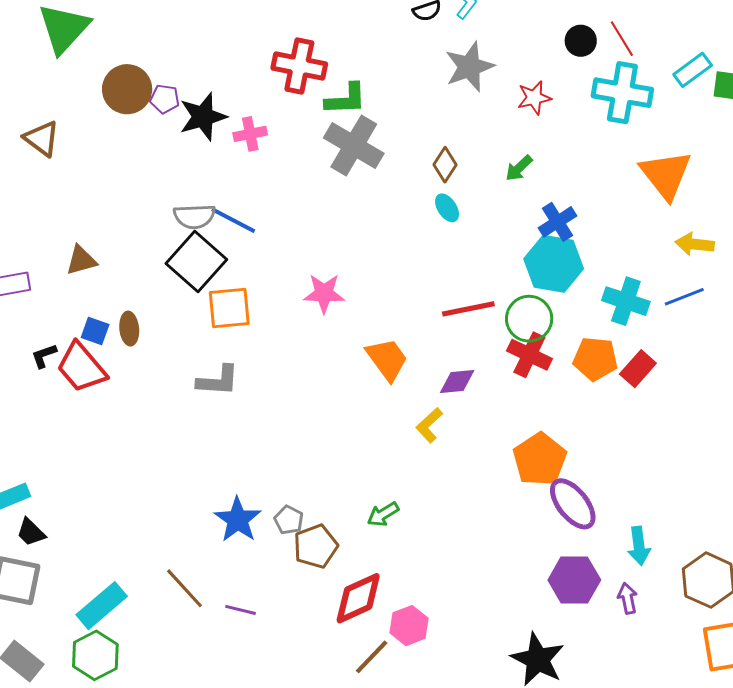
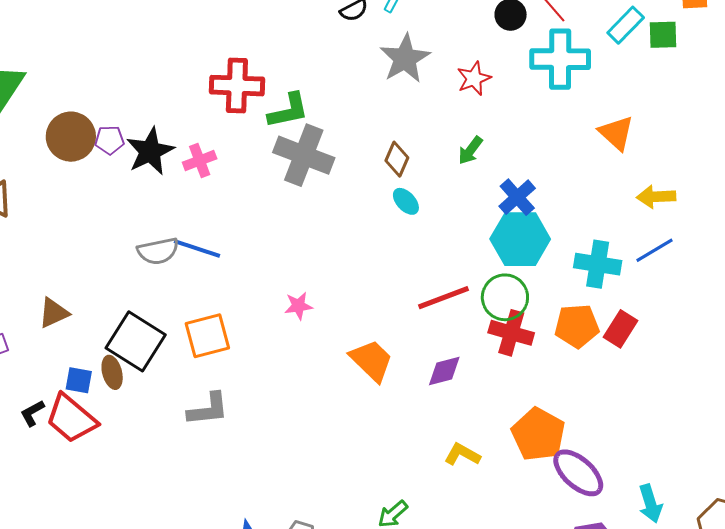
orange triangle: (666, 175) -> (616, 133), size x0.7
black square: (196, 262) -> (136, 341), moved
pink star: (324, 293) -> (299, 306), size x0.7
yellow L-shape: (429, 425) -> (462, 454), moved, turned 81

